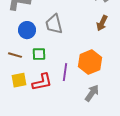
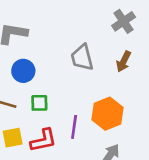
gray trapezoid: (54, 24) -> (82, 57), moved

